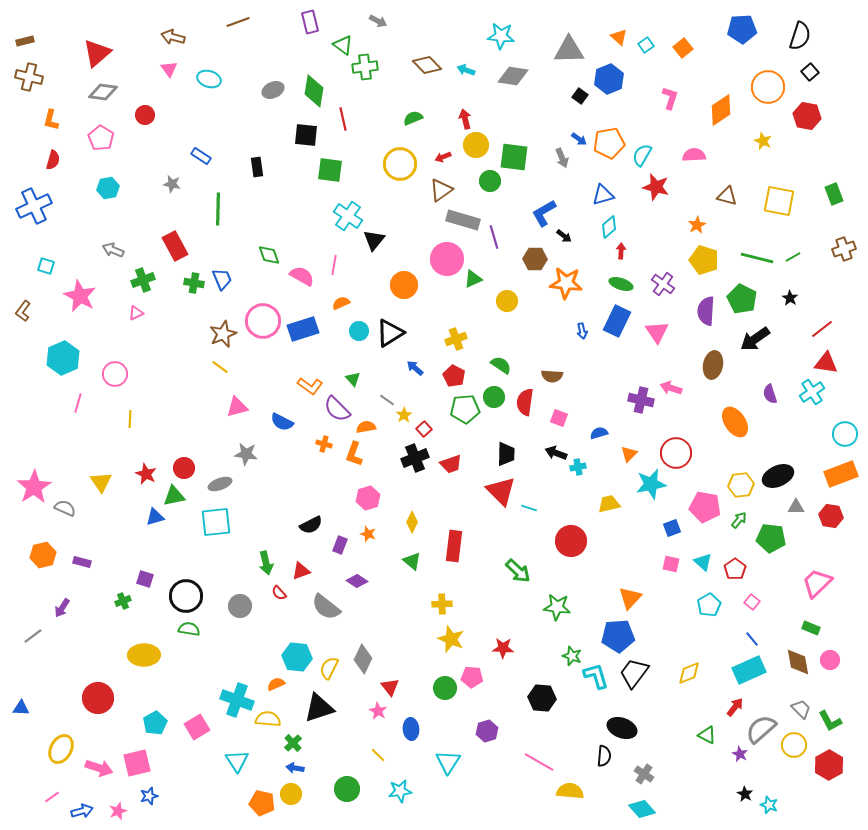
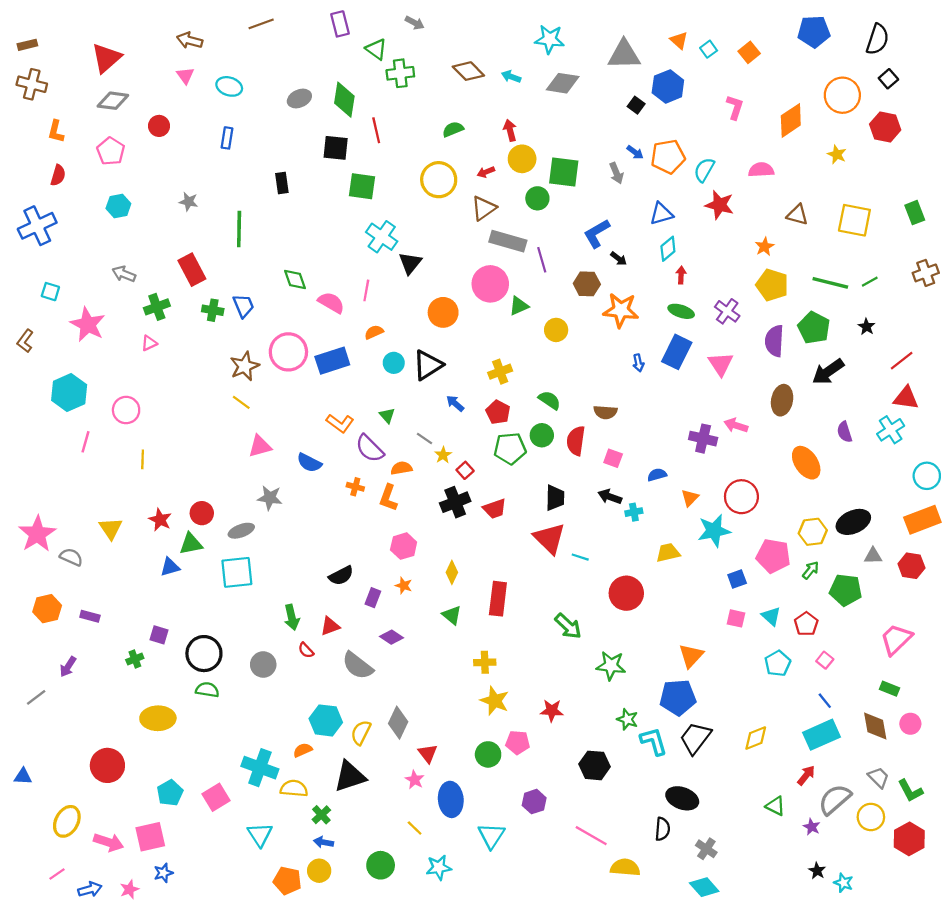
blue rectangle: (201, 156) -> (227, 138), moved, turned 66
blue ellipse: (411, 729) -> (451, 799), size x1.4

